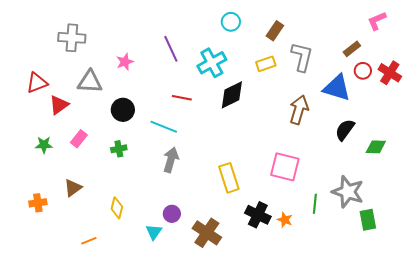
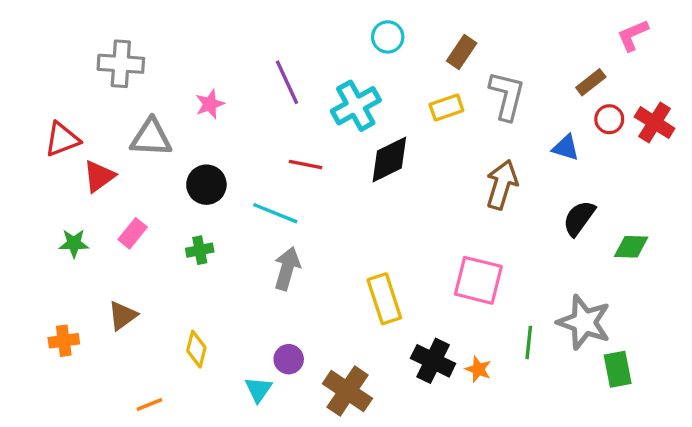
blue triangle: (337, 88) -> (566, 148), size x0.6

